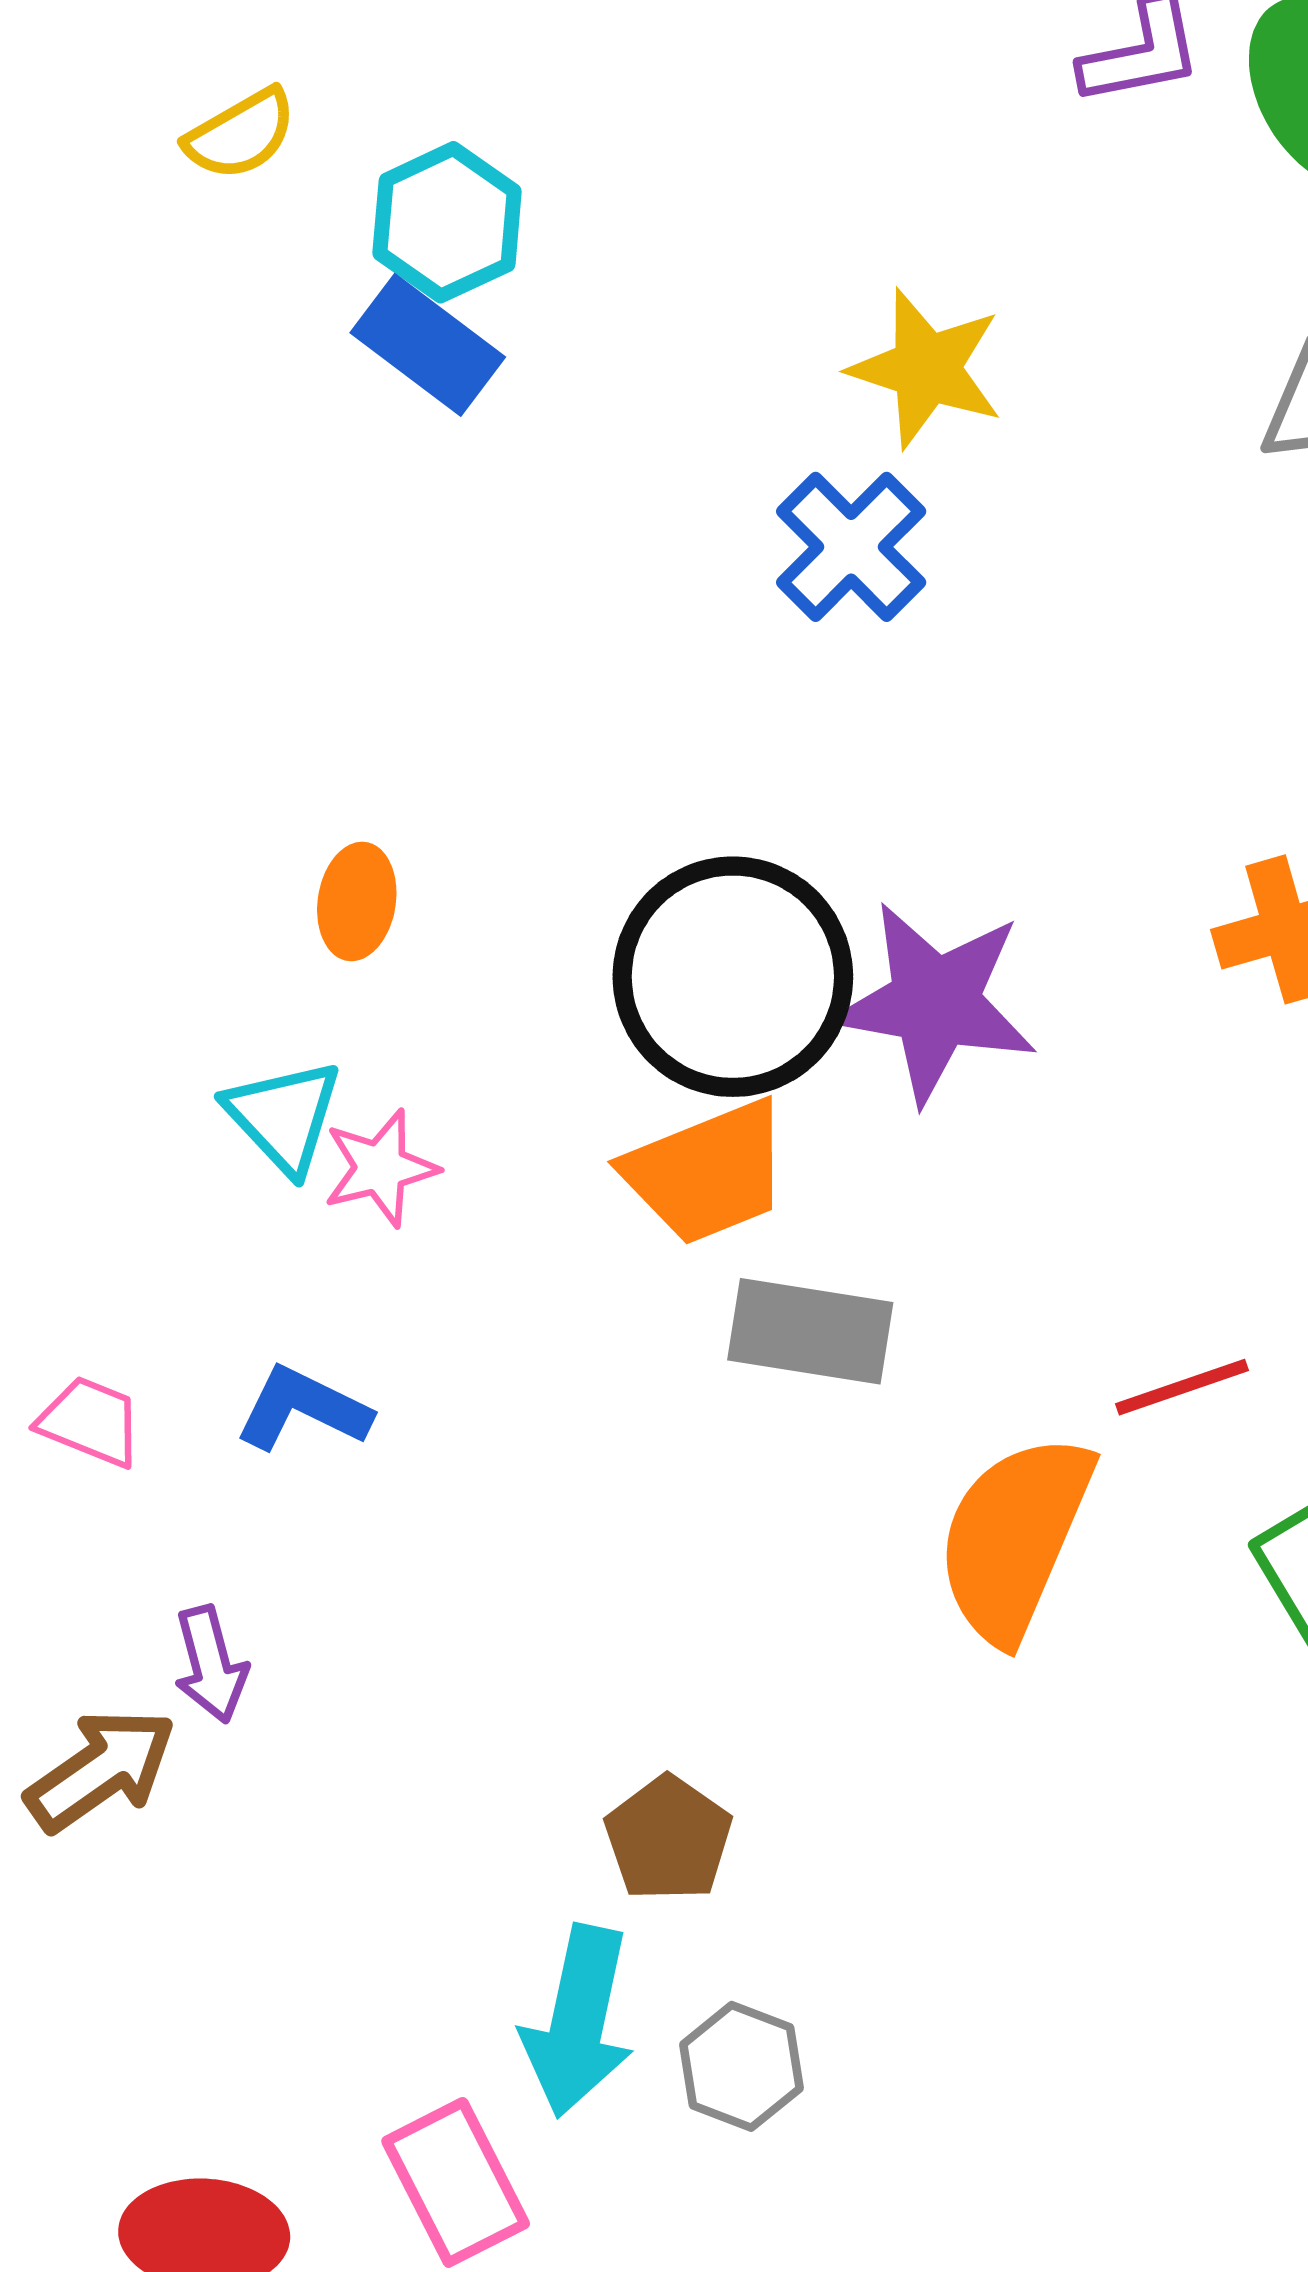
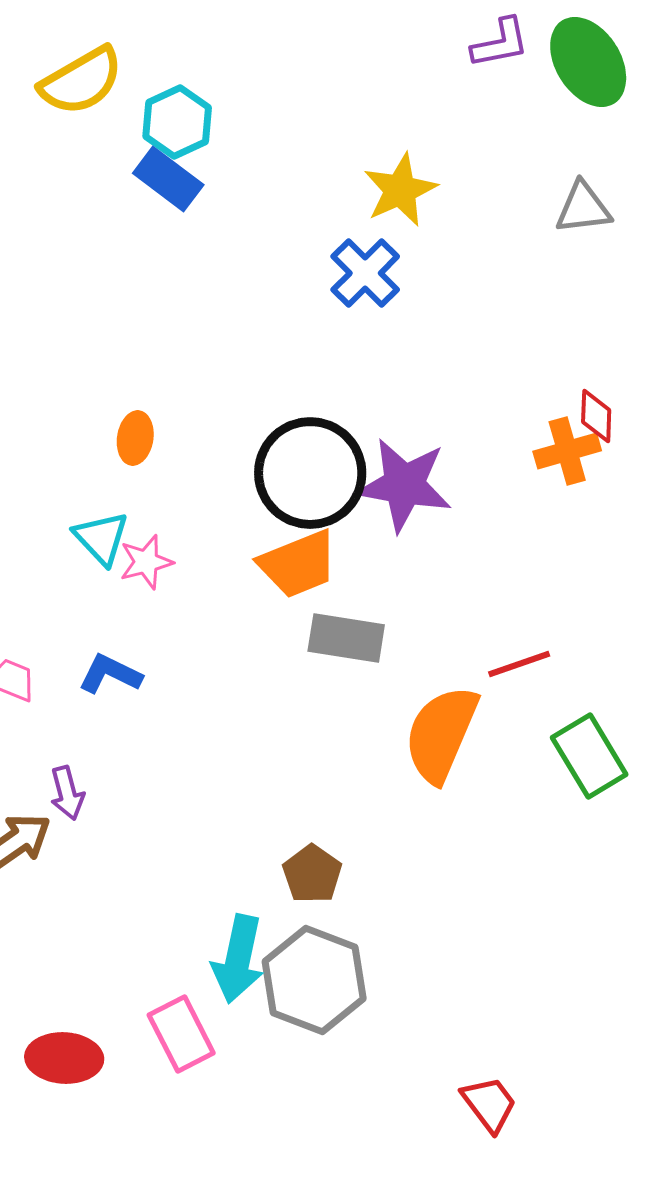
yellow semicircle: (241, 134) -> (81, 81), size x1.6
yellow star: (926, 368) -> (400, 190), turned 30
brown pentagon: (668, 1839) -> (312, 874), moved
gray hexagon: (741, 2066) -> (314, 980), size x1.8

